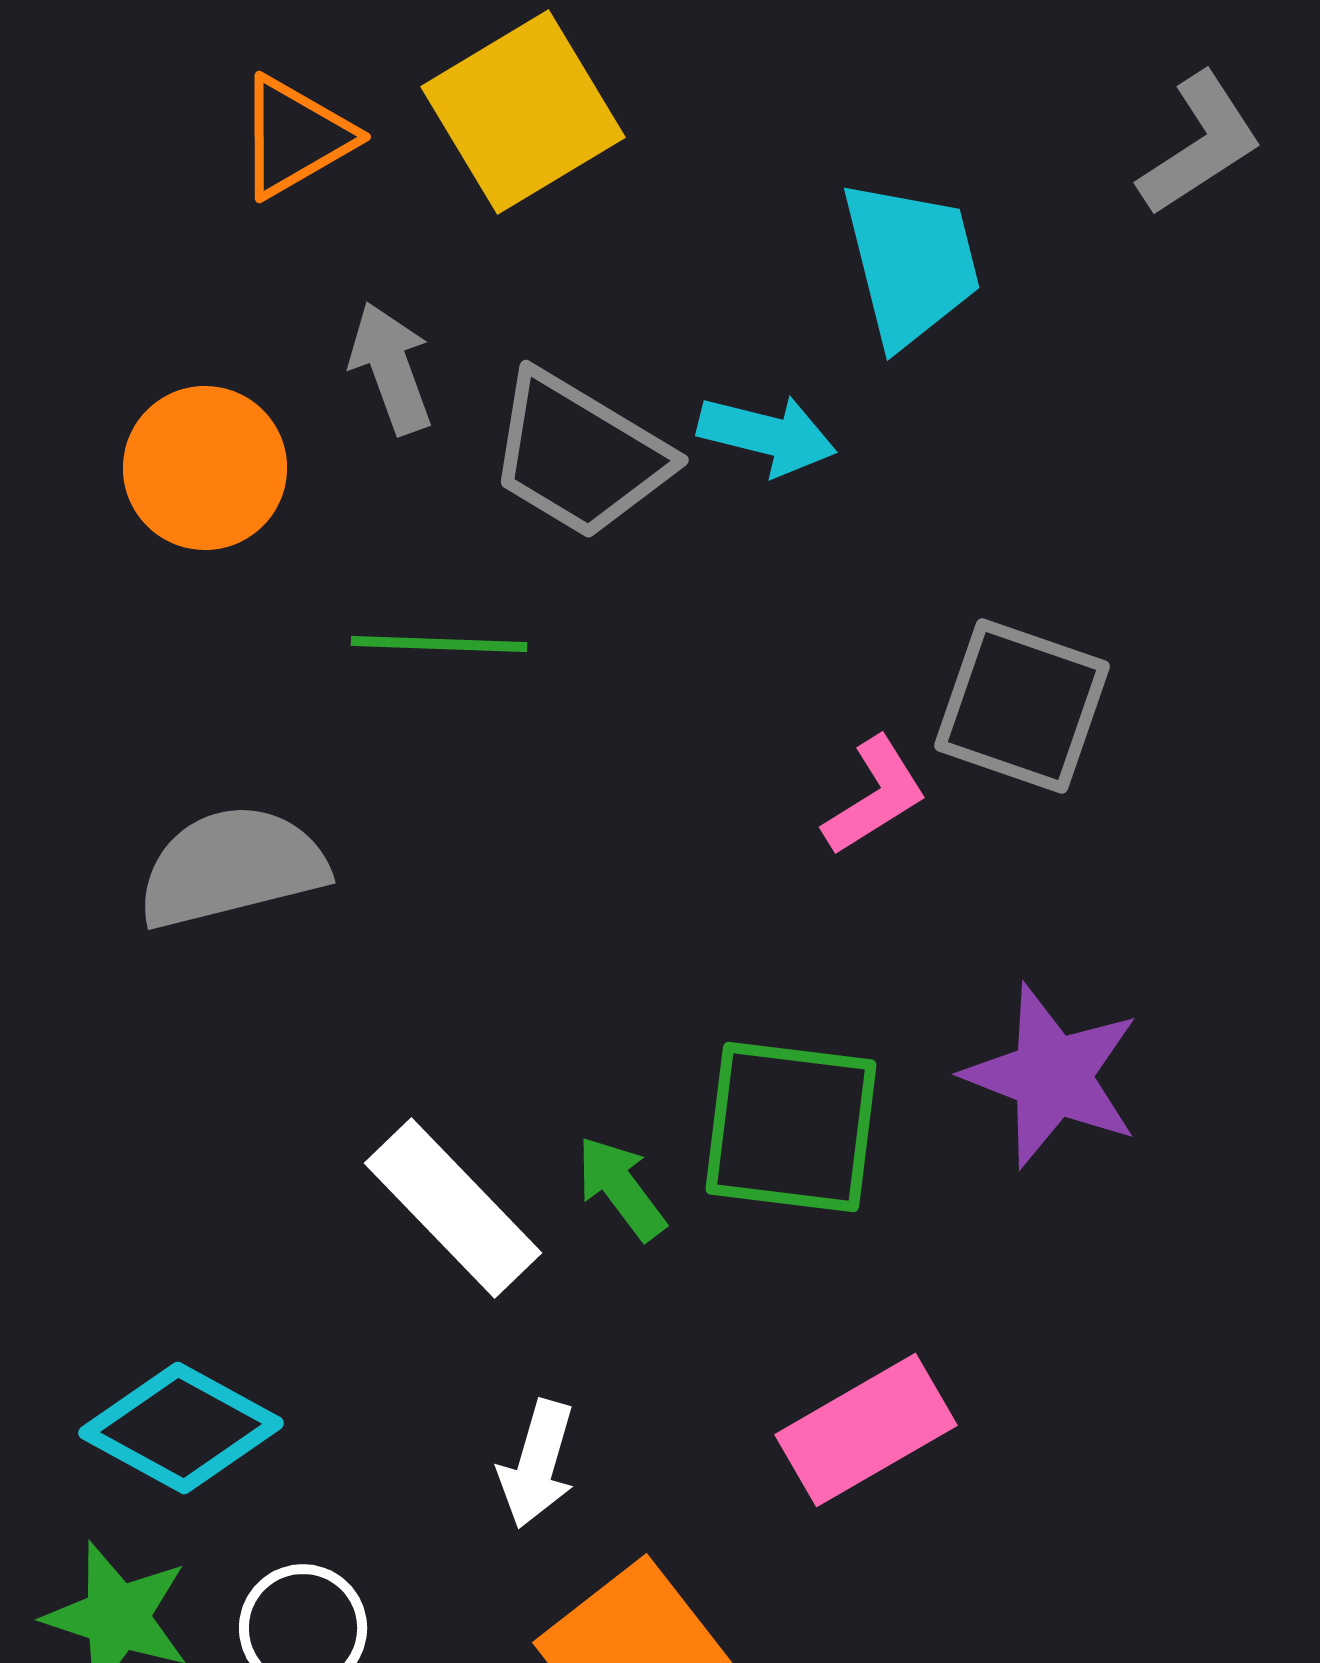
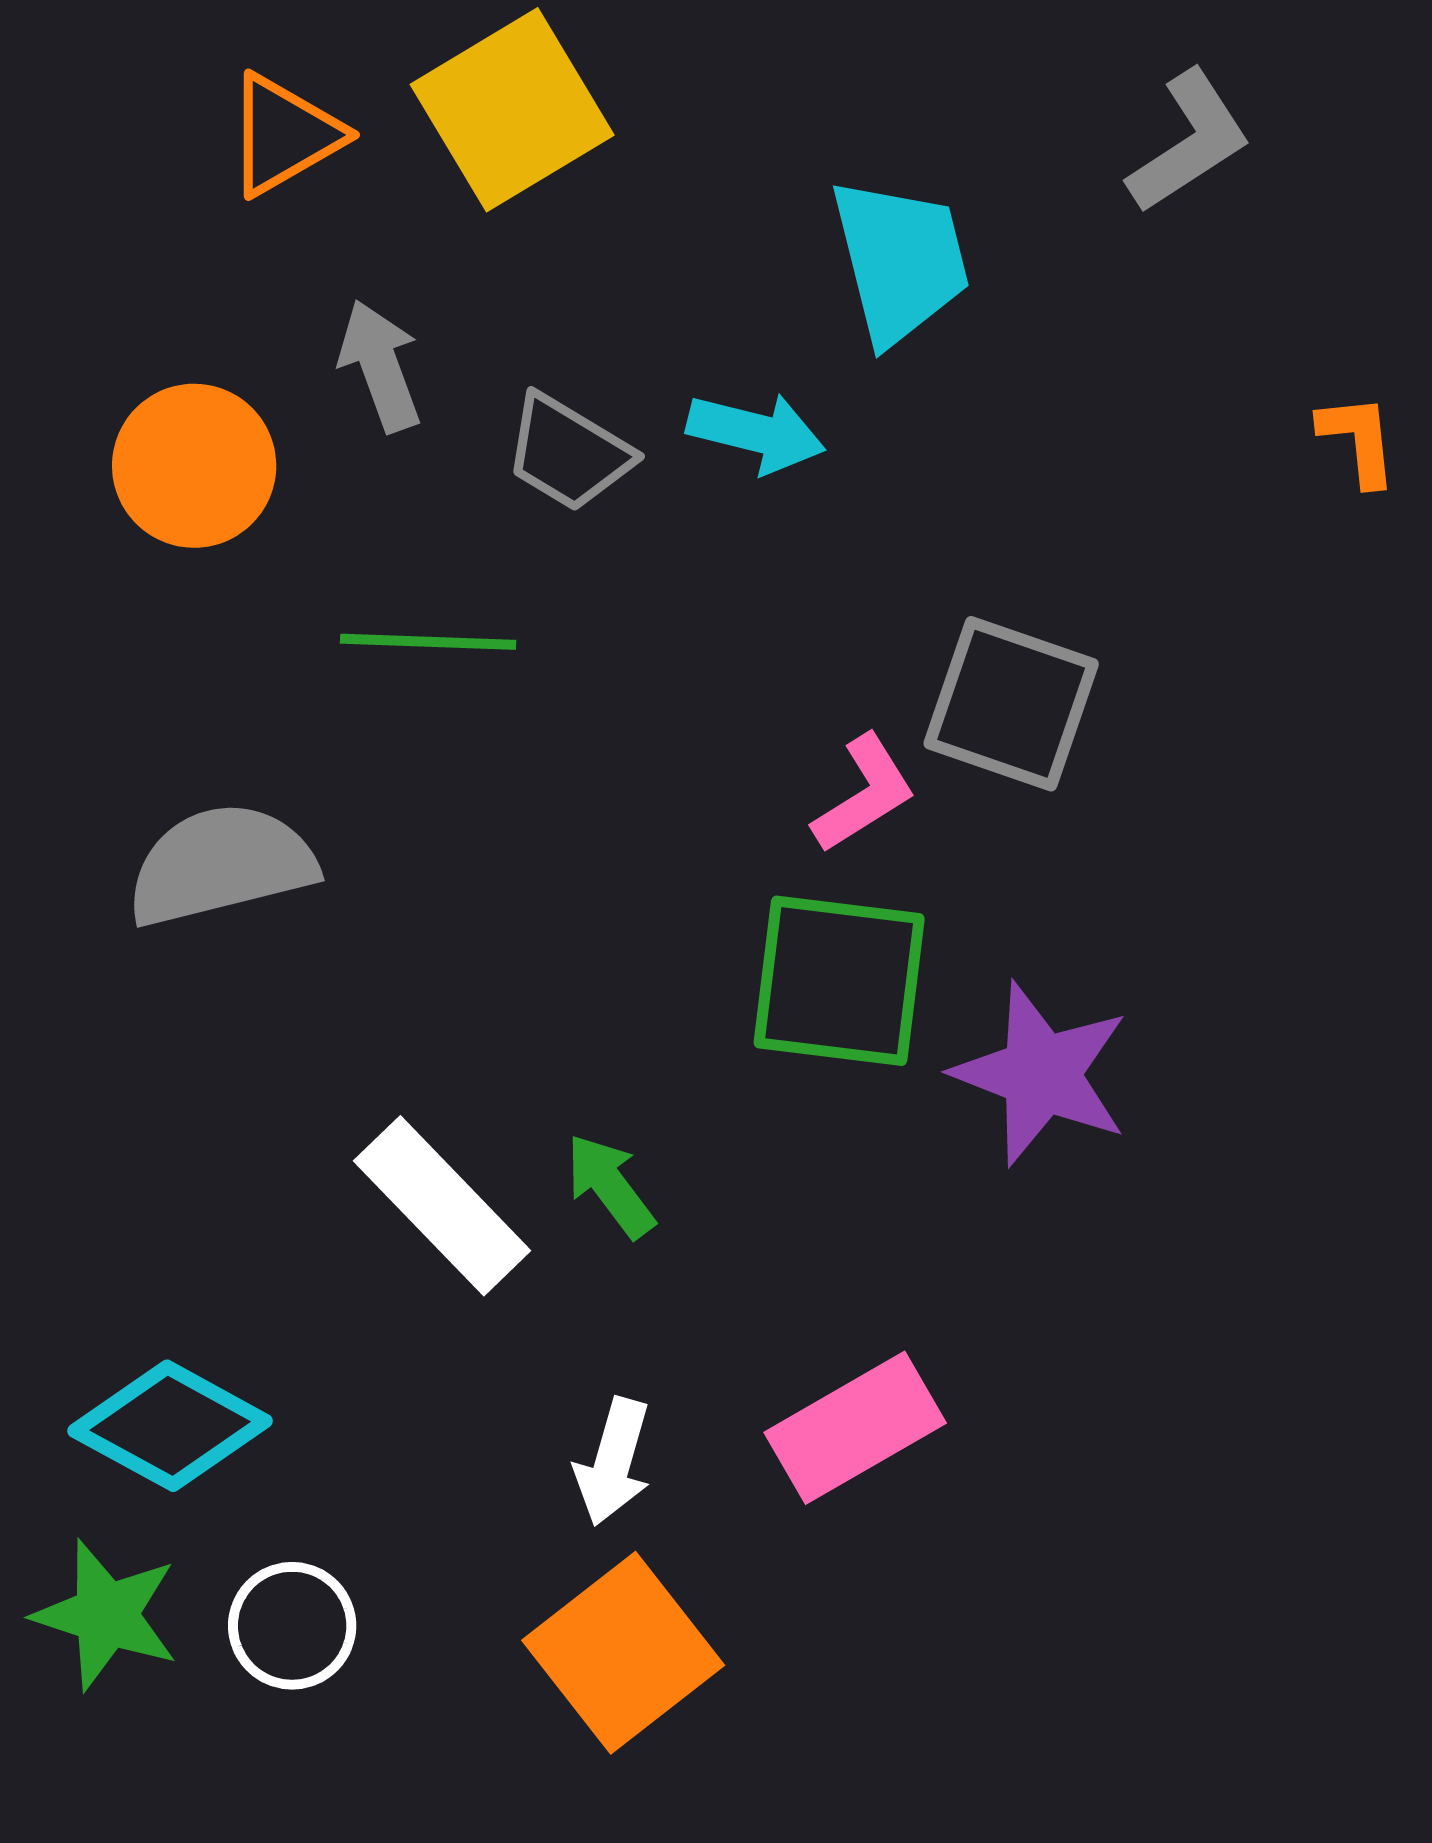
gray trapezoid: (579, 455) -> (568, 453), size x0.7
green square: (791, 1127) -> (839, 981), moved
white arrow: (537, 1464) -> (613, 1462), moved

